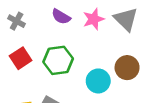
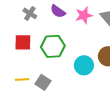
gray cross: (17, 21) -> (30, 13), moved
red square: (21, 58) -> (23, 42), turned 30

